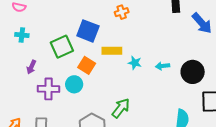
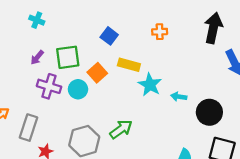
orange cross: (122, 12) -> (160, 32), moved
blue square: (88, 31) -> (109, 36), size x0.7
green square: (62, 47) -> (68, 57), moved
cyan star: (135, 63) -> (150, 85), size x1.5

